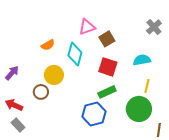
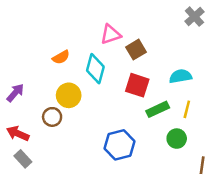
gray cross: (154, 27) -> (194, 17), moved
green rectangle: (107, 92) -> (158, 109), moved
green circle: (139, 109) -> (177, 139), size x0.6

